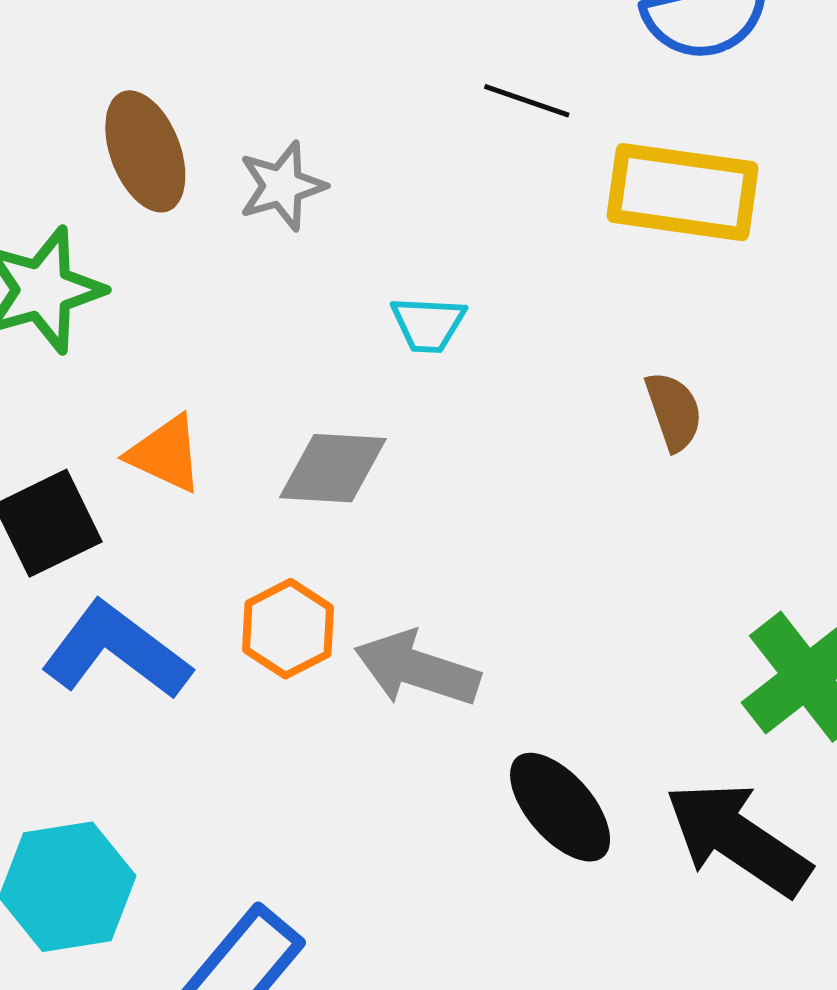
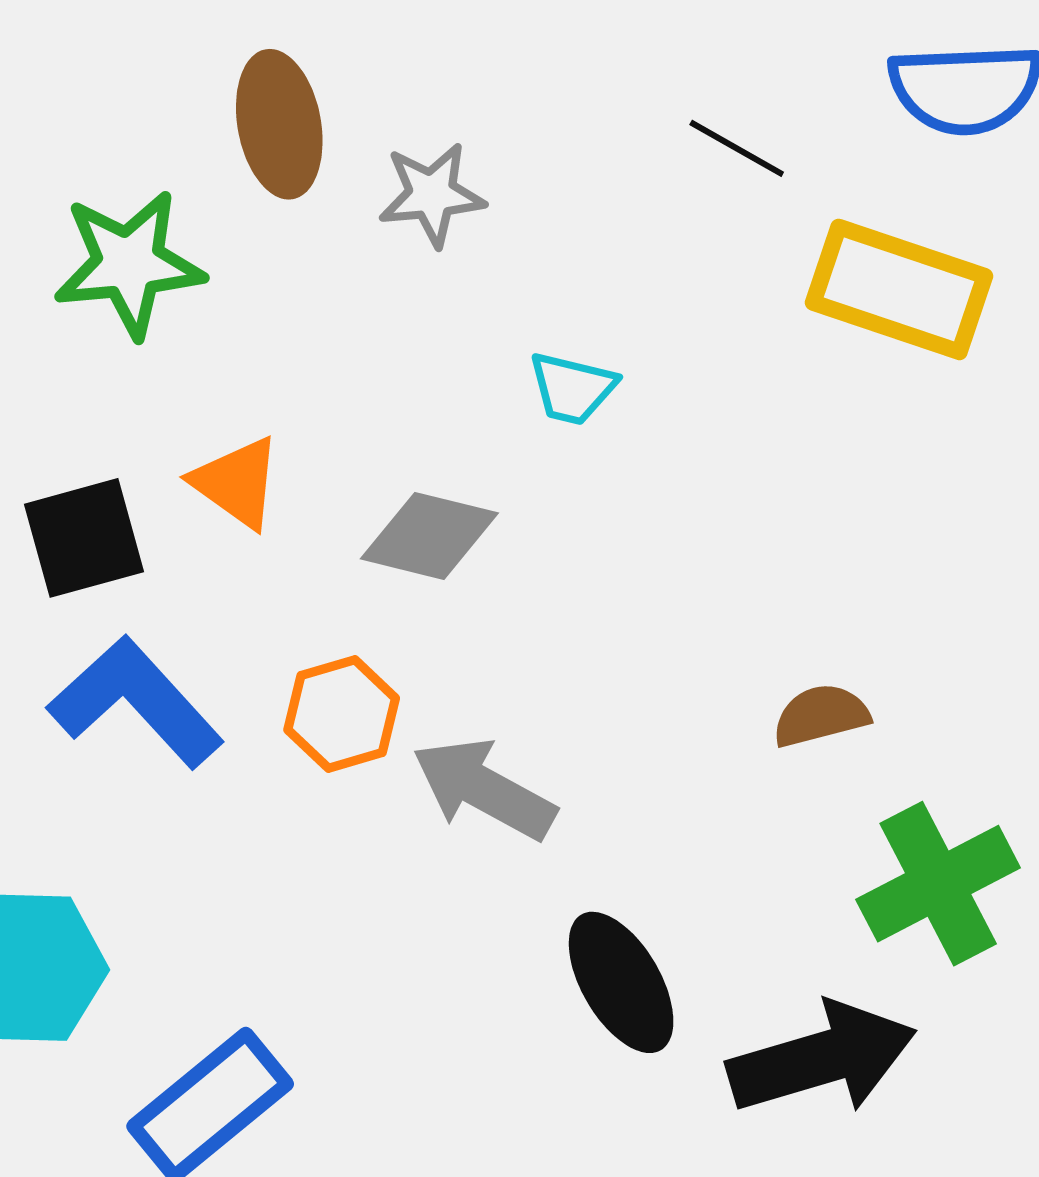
brown semicircle: (674, 411) -> (821, 715), moved, turned -96
black arrow: (738, 839) -> (822, 1058), turned 119

